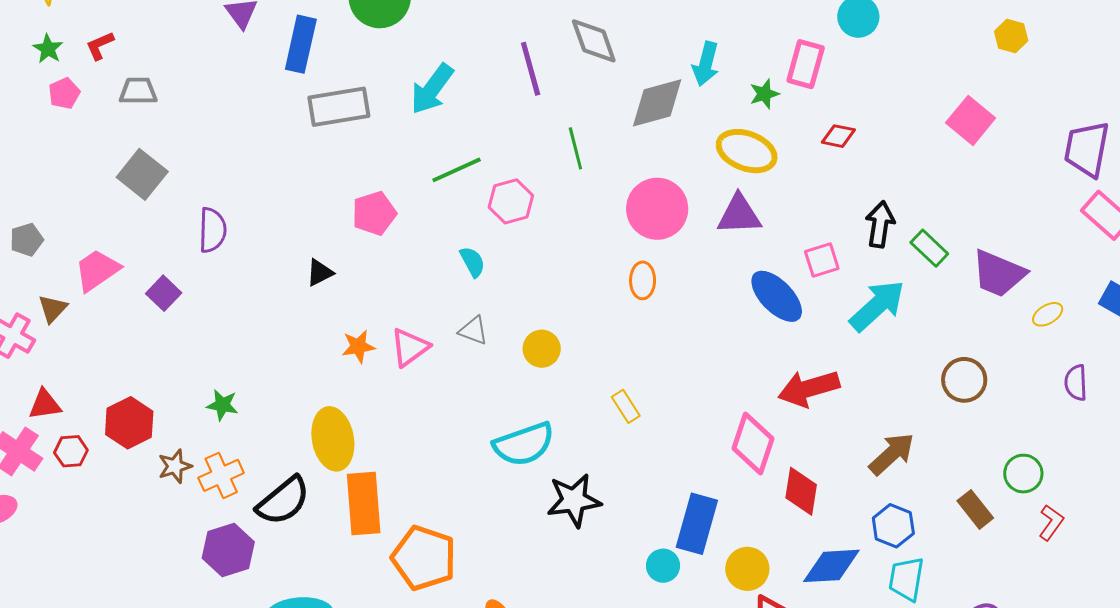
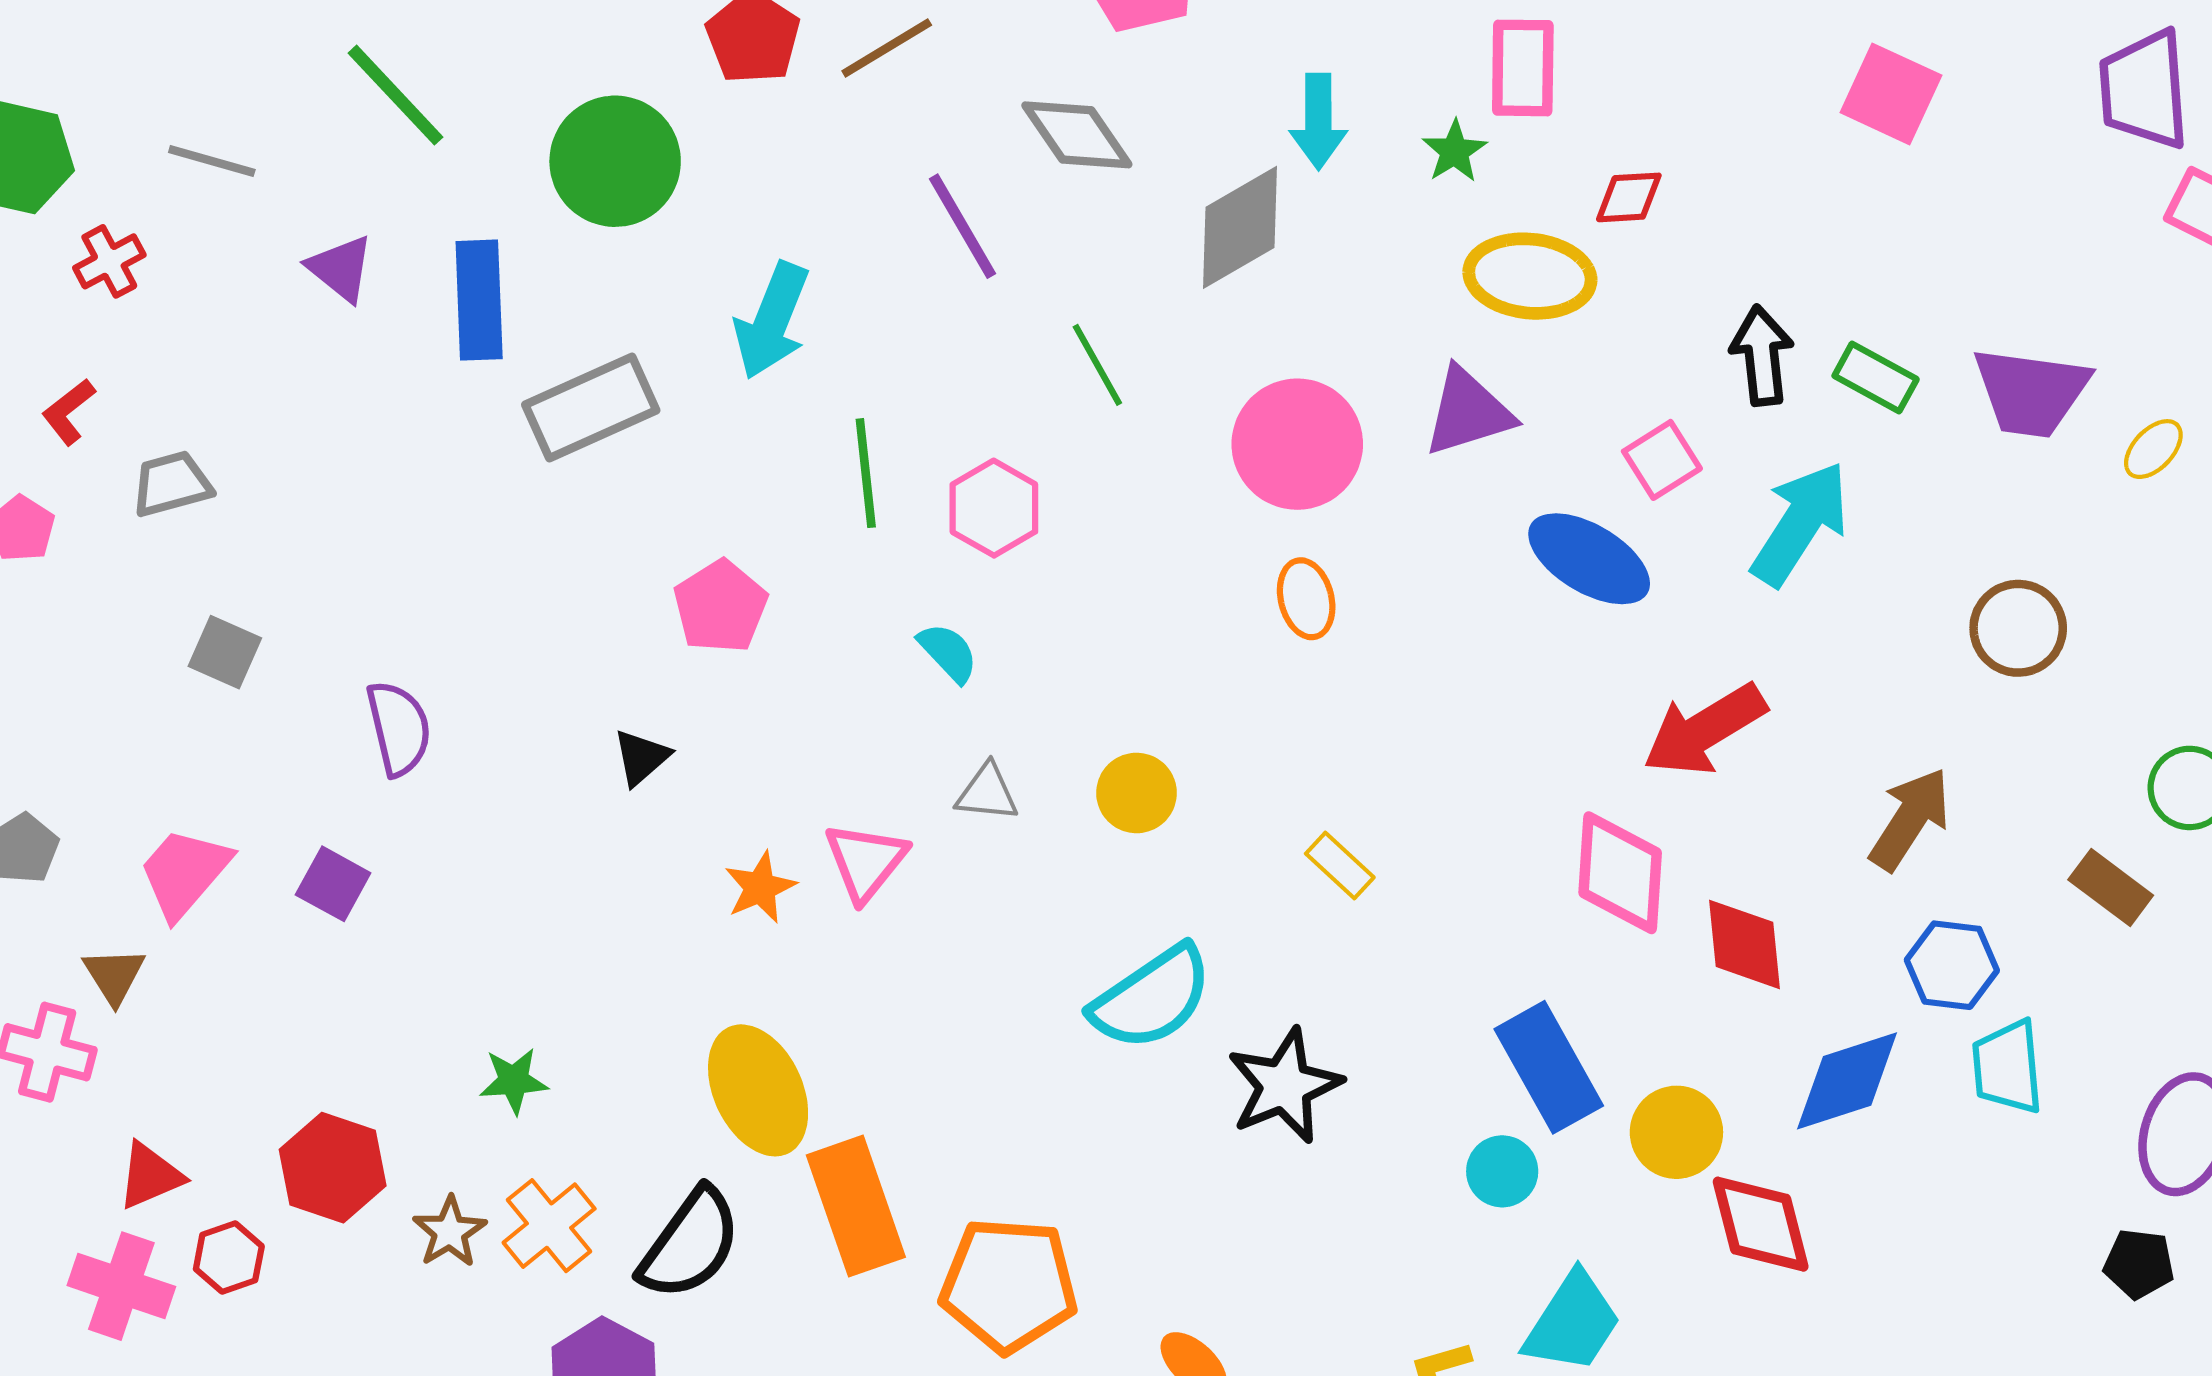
yellow ellipse: (747, 151) -> (1530, 276), moved
green line: (457, 170) -> (866, 473), turned -57
gray square: (142, 174) -> (225, 652), size x0.7
blue rectangle: (697, 524) -> (1549, 1067), turned -30

